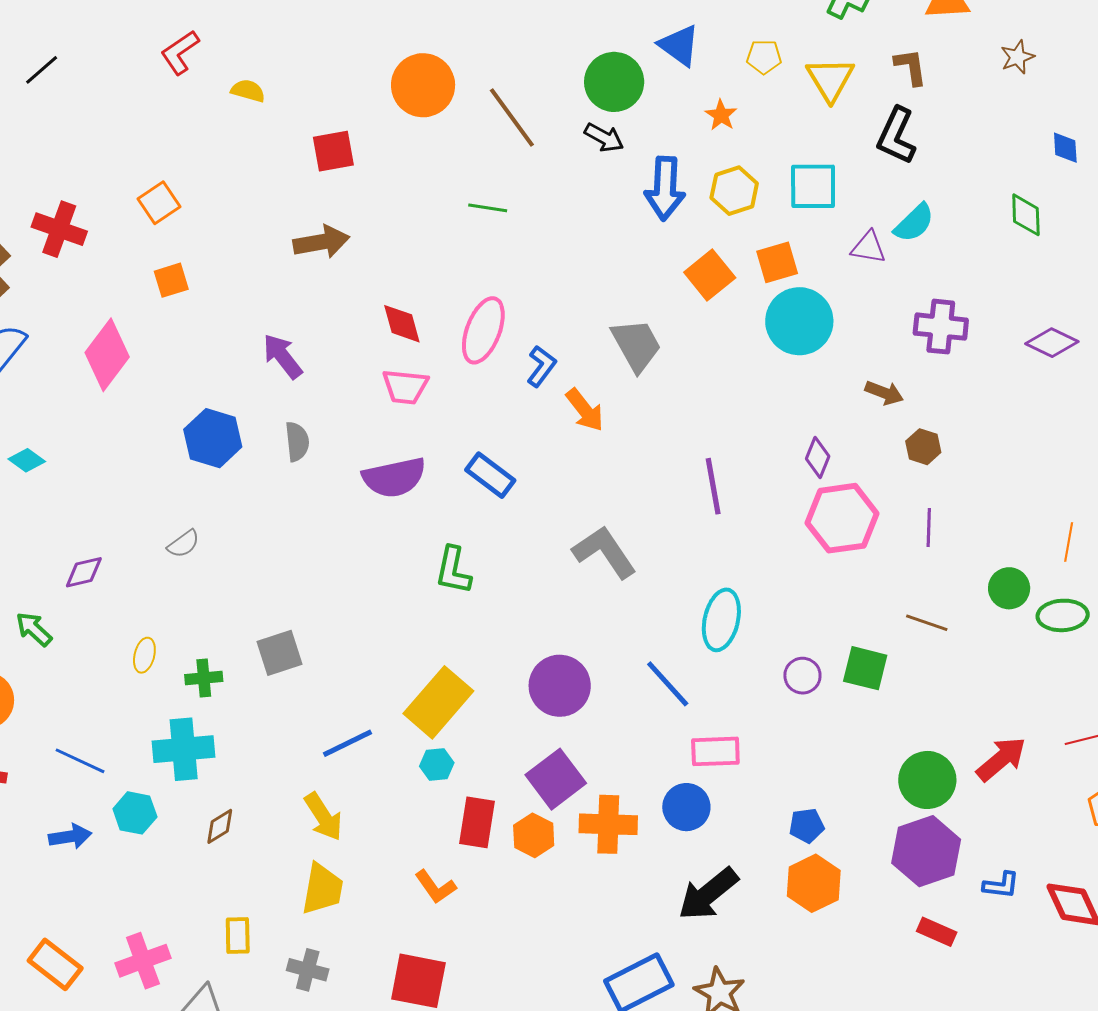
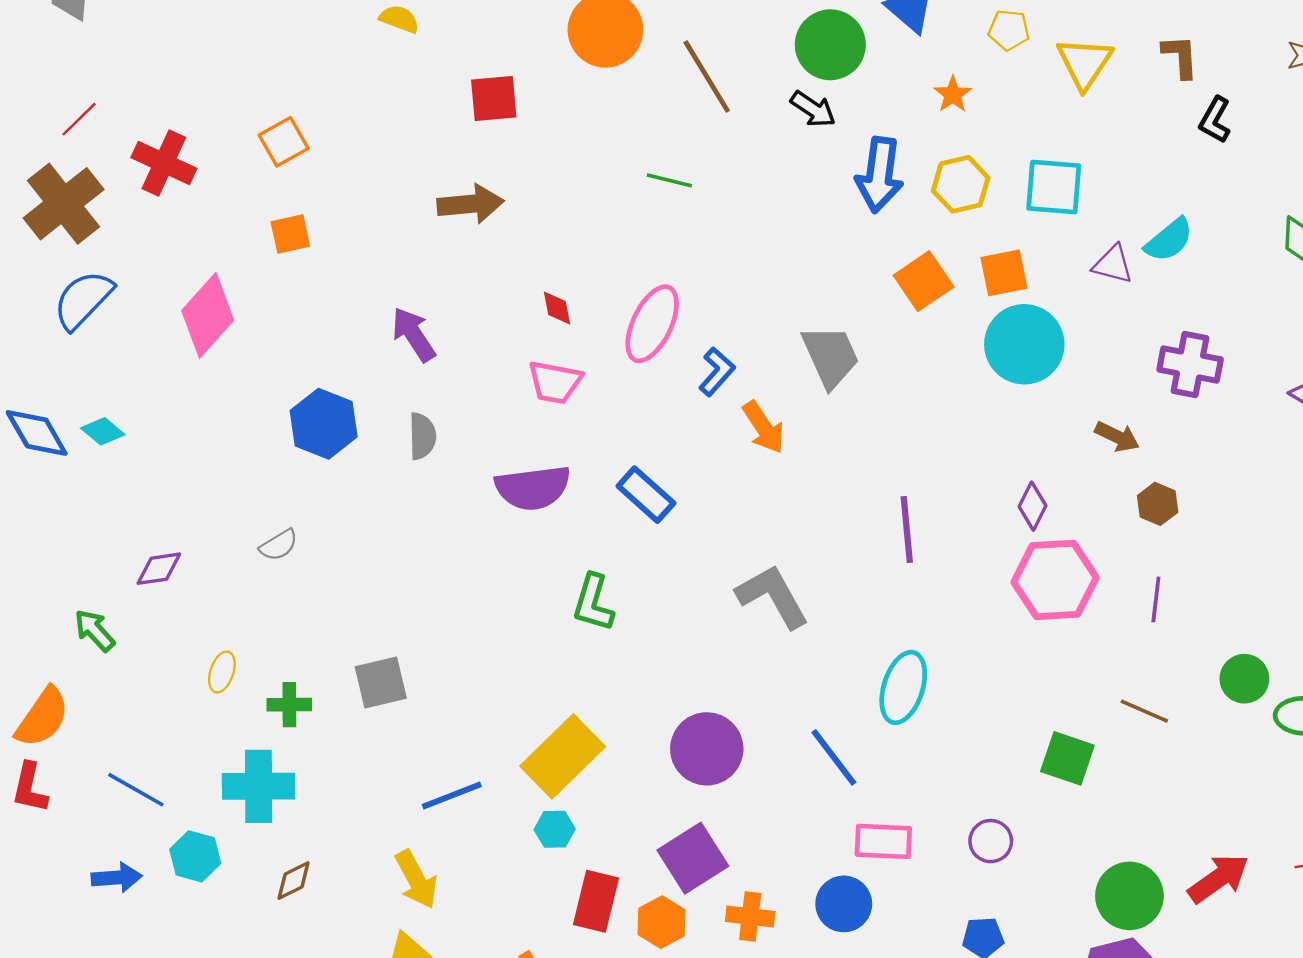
black L-shape: (896, 136) -> (1215, 120), moved, size x0.7
red diamond: (402, 324) -> (557, 308), size x0.7
purple circle: (802, 676) -> (991, 841), moved
orange cross: (608, 824) -> (750, 916), size x0.7

